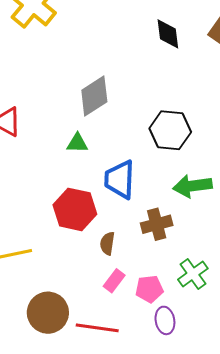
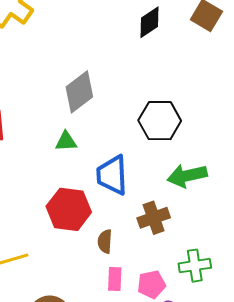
black diamond: (168, 34) -> (149, 22), turned 68
green cross: (193, 274) -> (195, 266), turned 32
pink rectangle: (114, 281) -> (115, 279), turned -30

